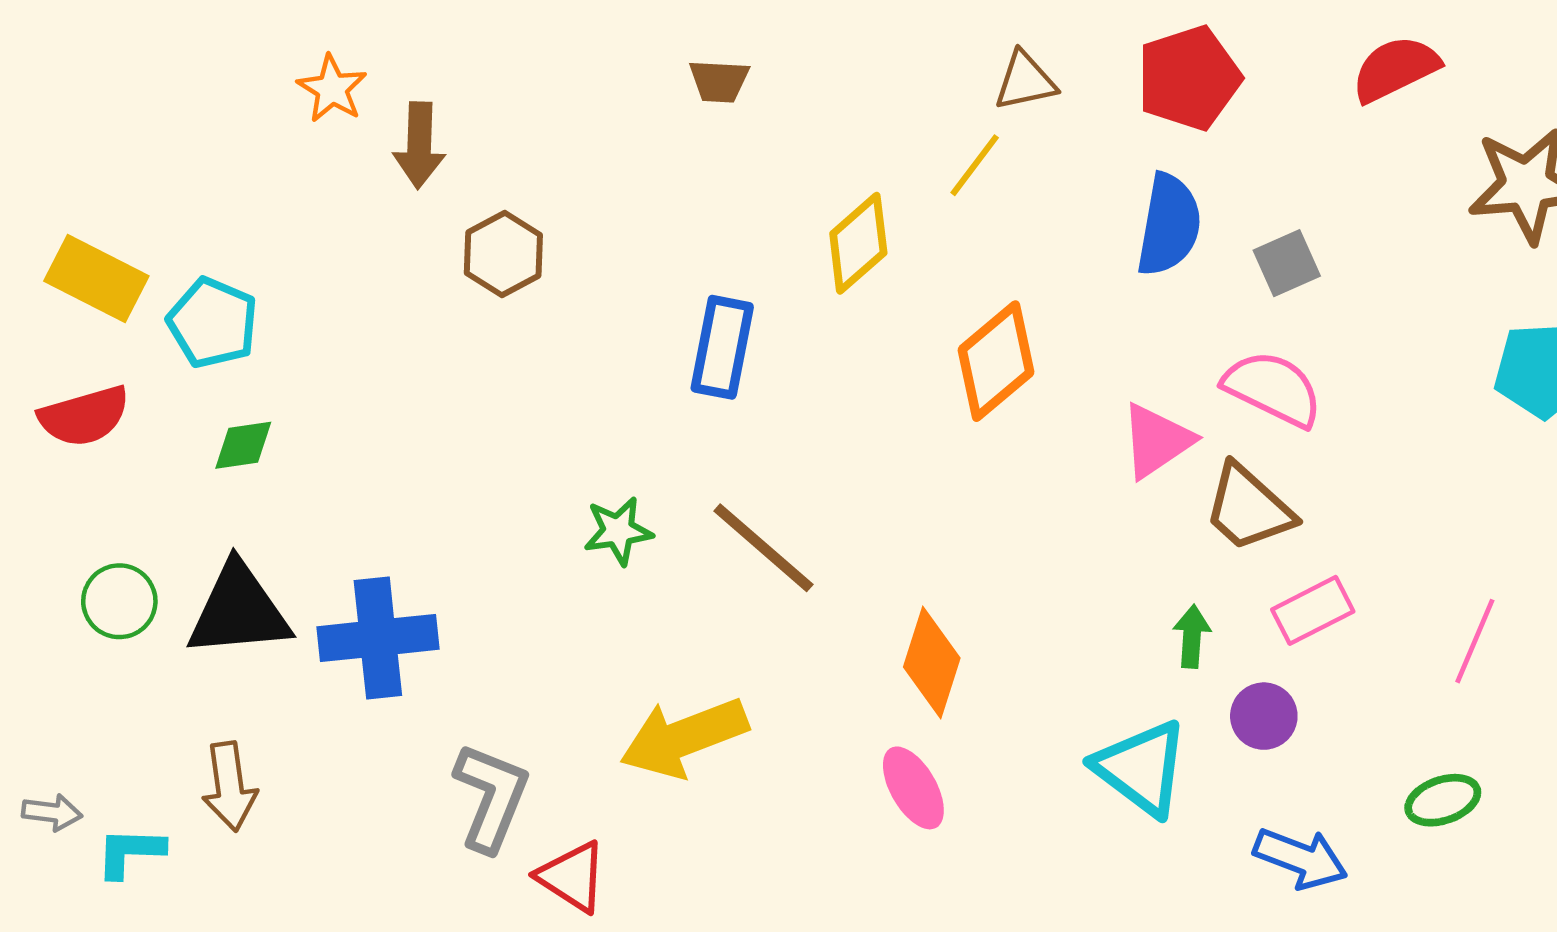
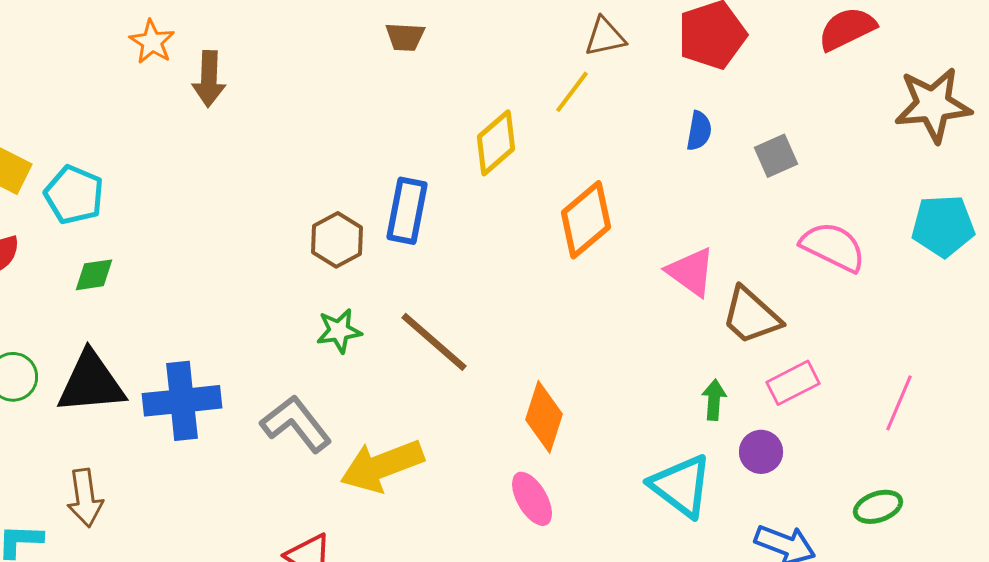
blue semicircle: (1169, 225) -> (699, 131), size x0.6
brown hexagon: (503, 254) -> (337, 240), moved
pink semicircle: (1273, 389) -> (833, 247), moved
pink triangle: (1157, 441) -> (691, 272), turned -50
gray L-shape: (491, 797) -> (296, 424), moved, turned -60

